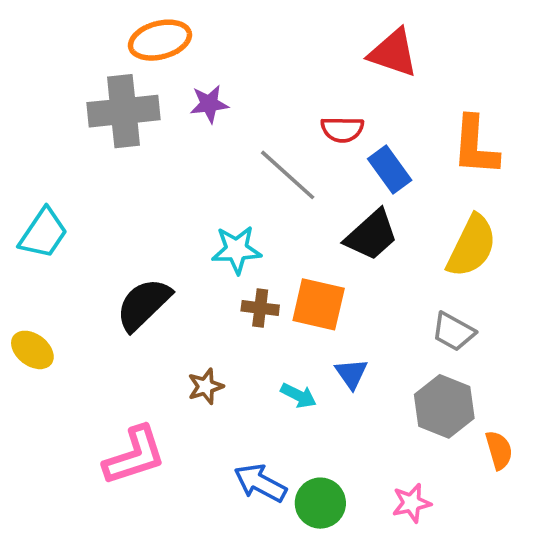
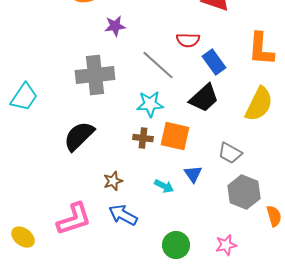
gray cross: (124, 111) -> (95, 75), moved
cyan star: (237, 250) -> (150, 104), moved
gray trapezoid: (453, 332) -> (230, 153), moved
yellow ellipse: (32, 350) -> (23, 237), moved
blue arrow: (260, 483) -> (123, 215), moved

